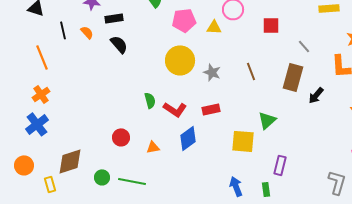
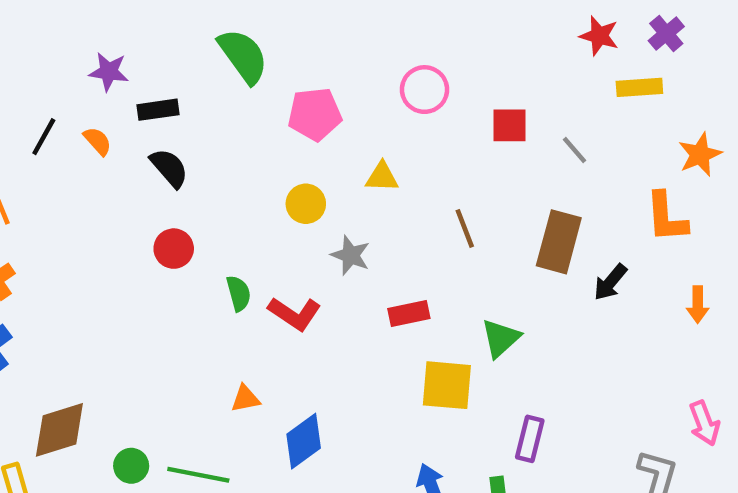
yellow triangle: (214, 27) -> (382, 177), moved
black line: (63, 30) -> (44, 137), turned 42
gray line: (304, 46) -> (575, 150), moved
yellow circle: (180, 60) -> (306, 204), size x0.6
gray star: (212, 72) -> (351, 255), moved
red rectangle: (211, 109) -> (409, 313), moved
red circle: (121, 137) -> (174, 249), moved
blue diamond: (188, 138) -> (304, 441), moved

